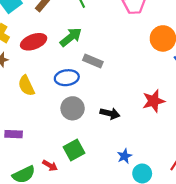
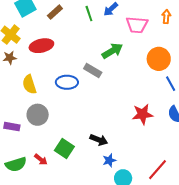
green arrow: (71, 37) -> (112, 51), moved
gray circle: (73, 108) -> (38, 115), moved
black arrow: (110, 113) -> (99, 140), moved
green square: (74, 150) -> (64, 148), turned -36

